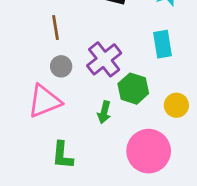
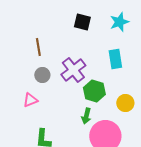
pink triangle: (44, 101) -> (30, 100), size x0.6
green arrow: (104, 112) -> (86, 116), moved

